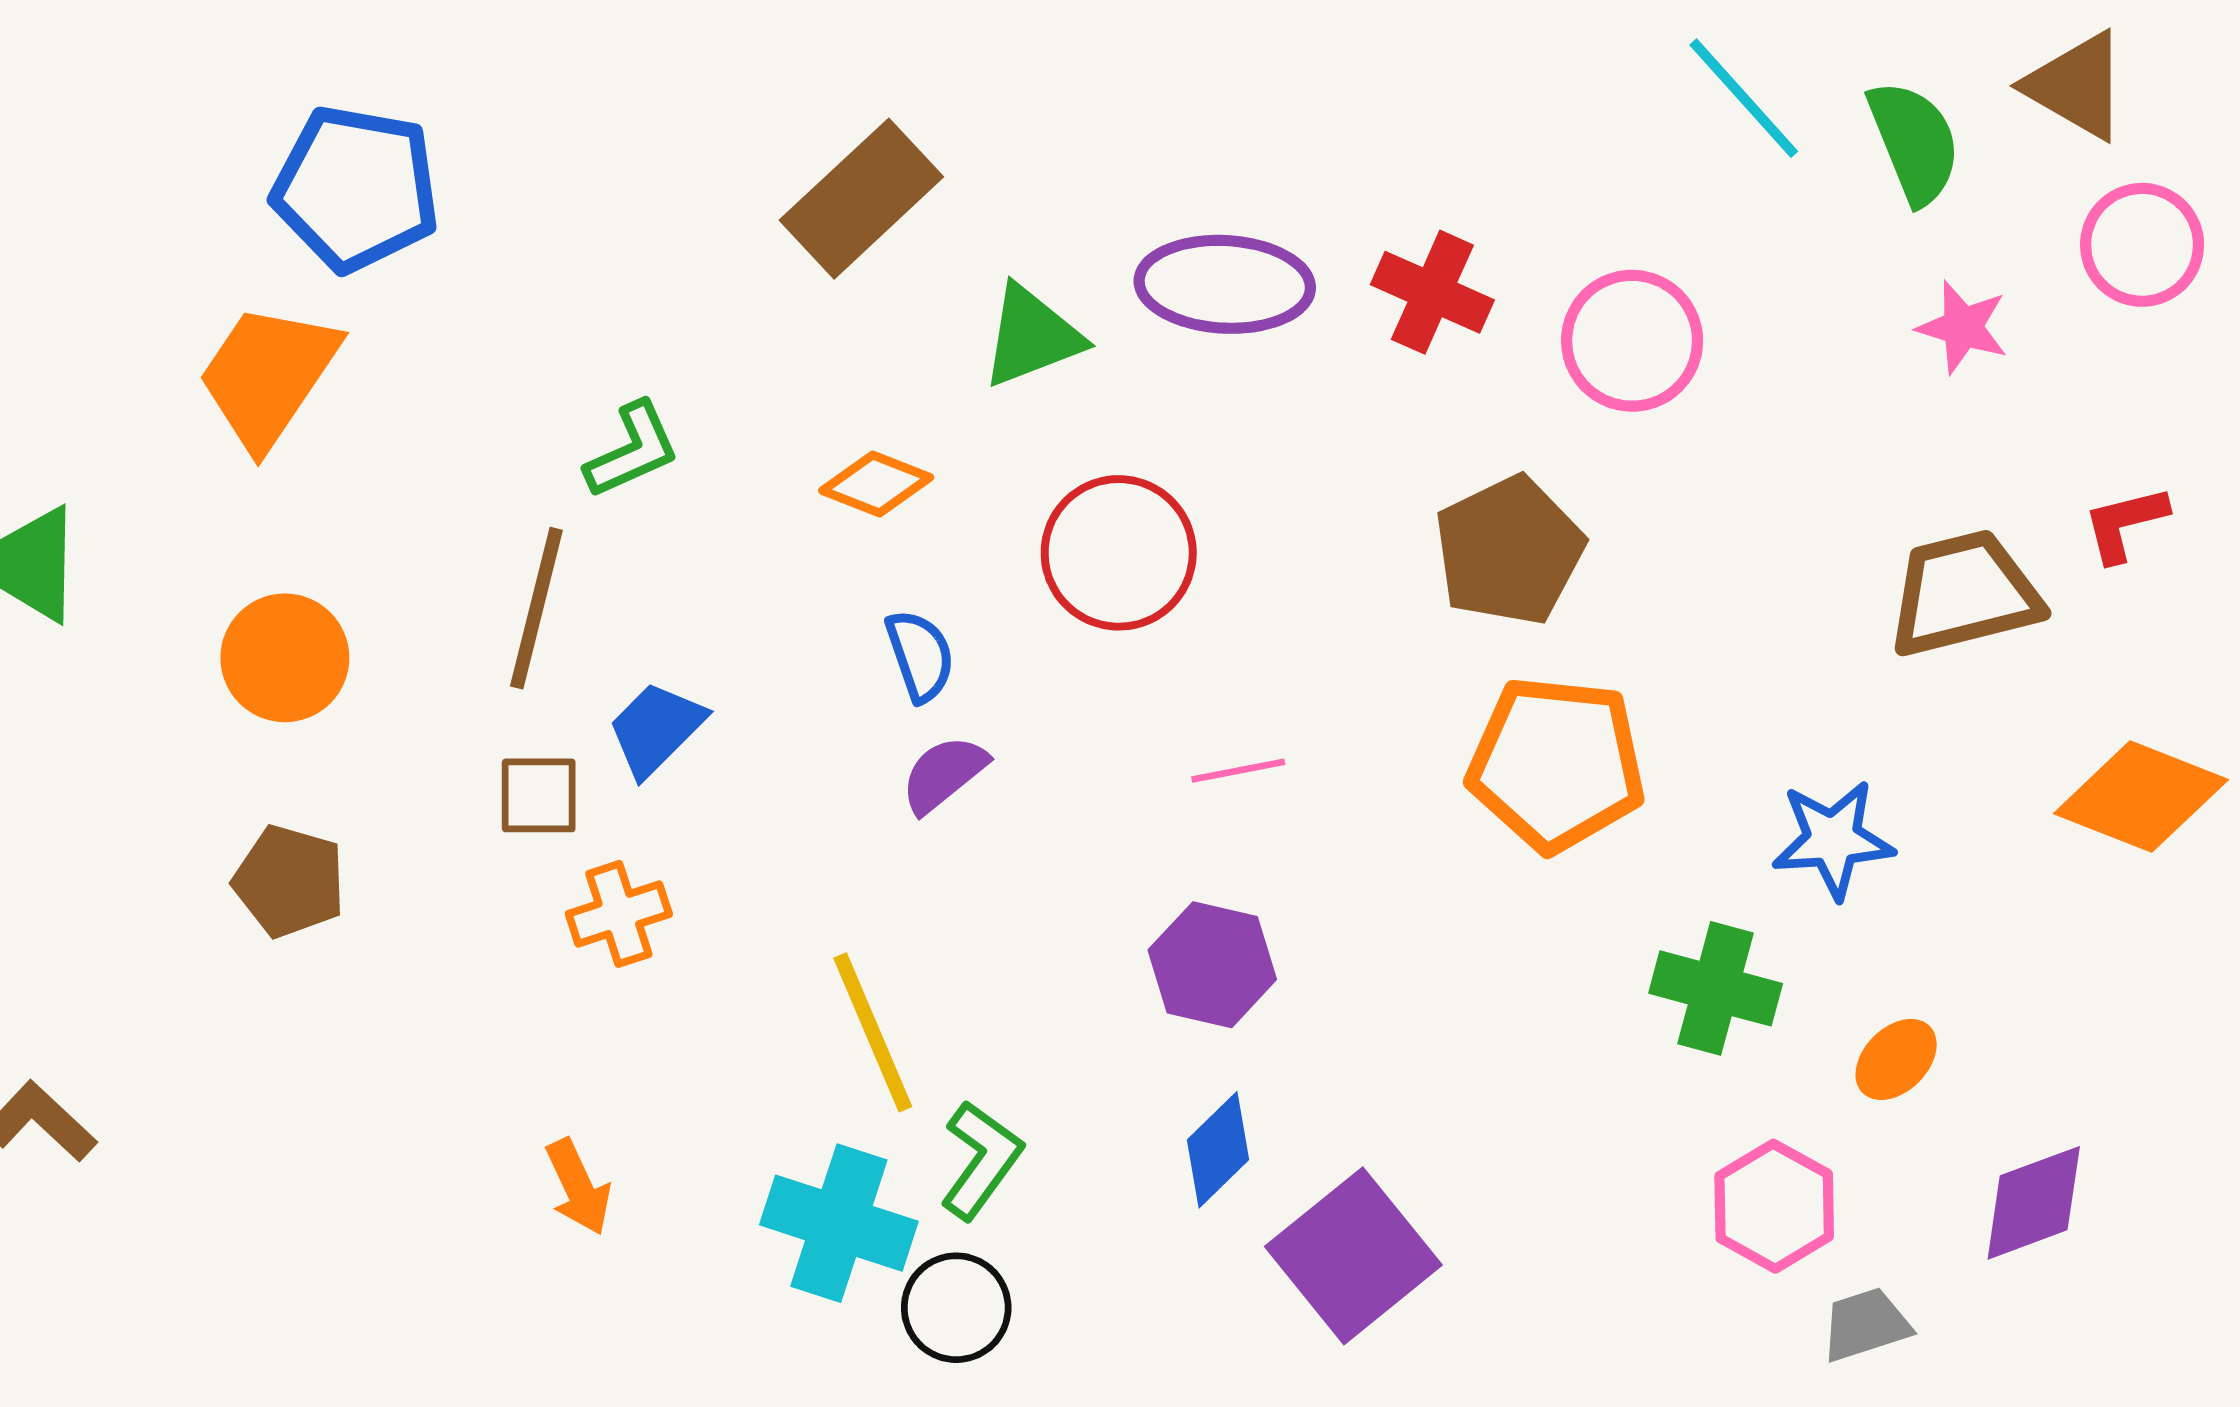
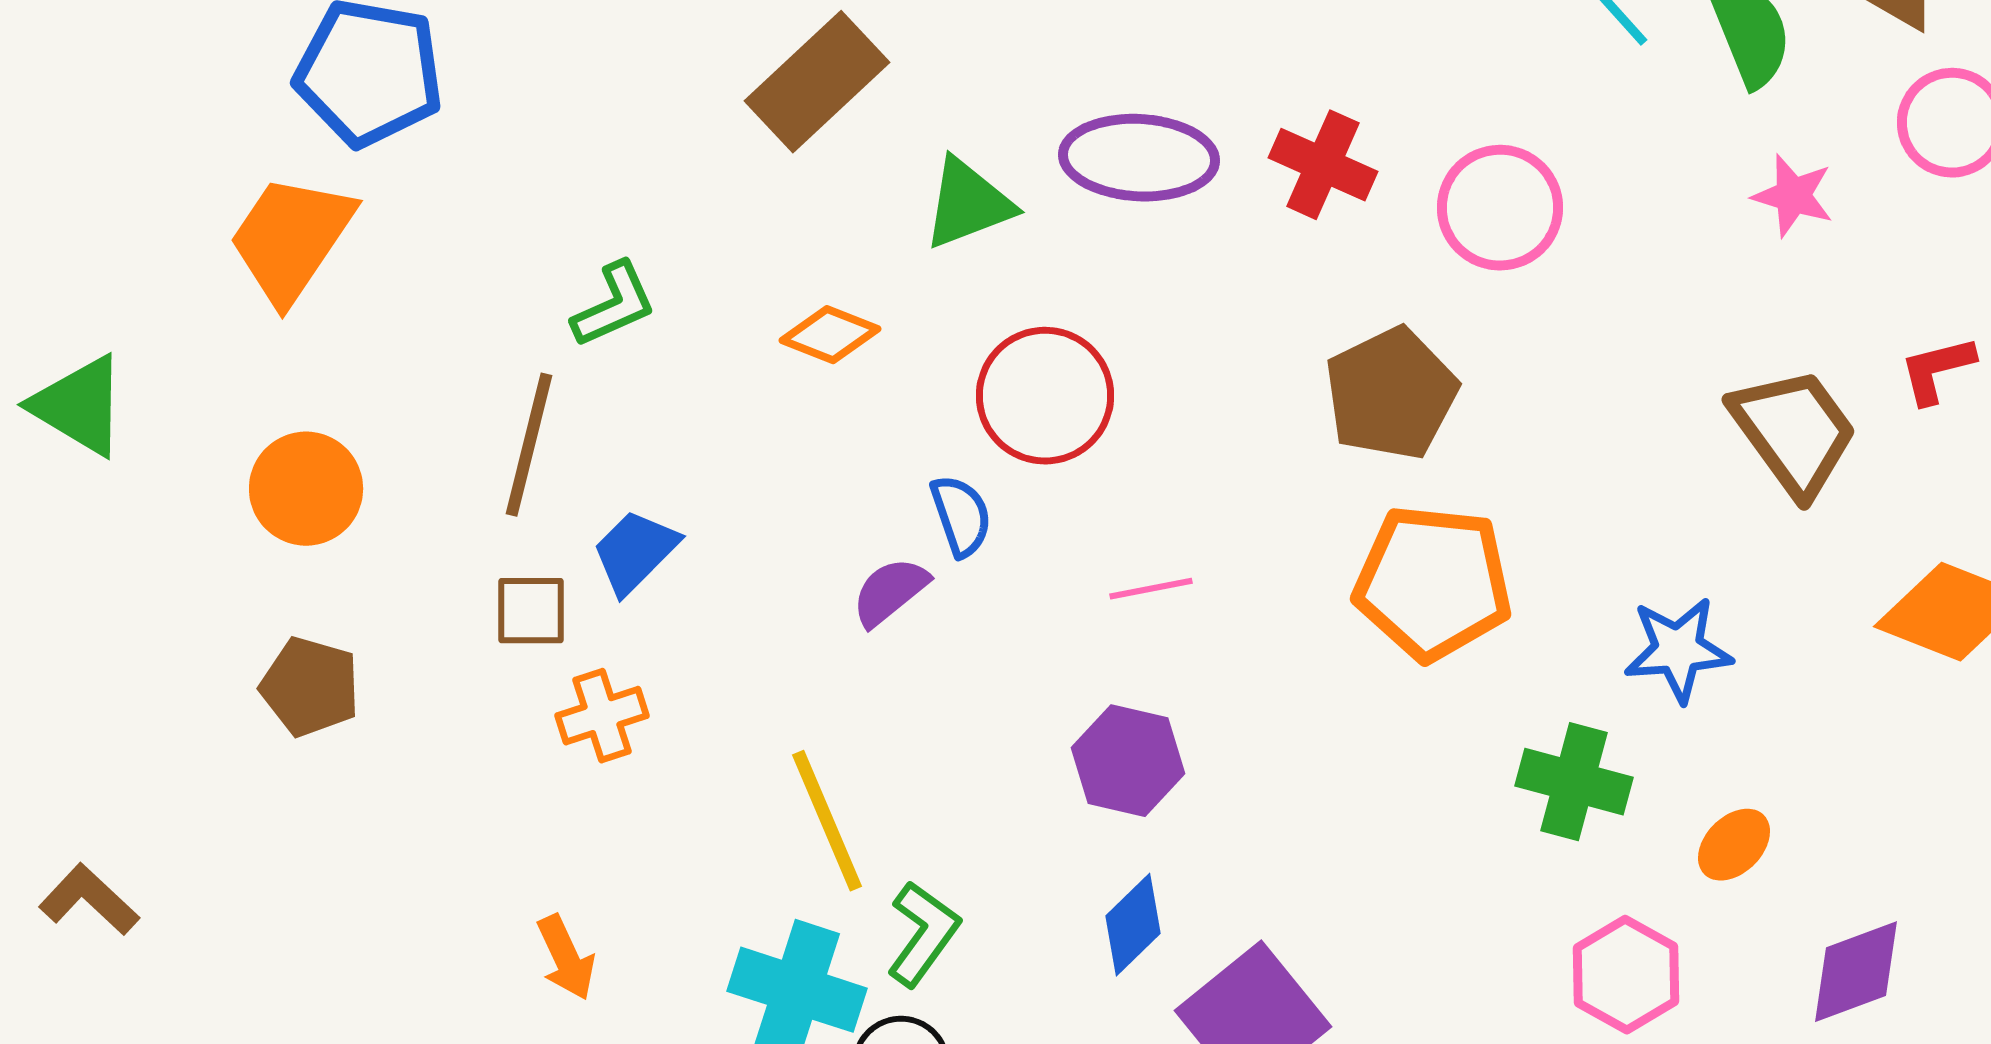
brown trapezoid: (1964, 593) -> (1794, 432), turned 68
blue semicircle: (920, 656) -> (961, 516), moved

